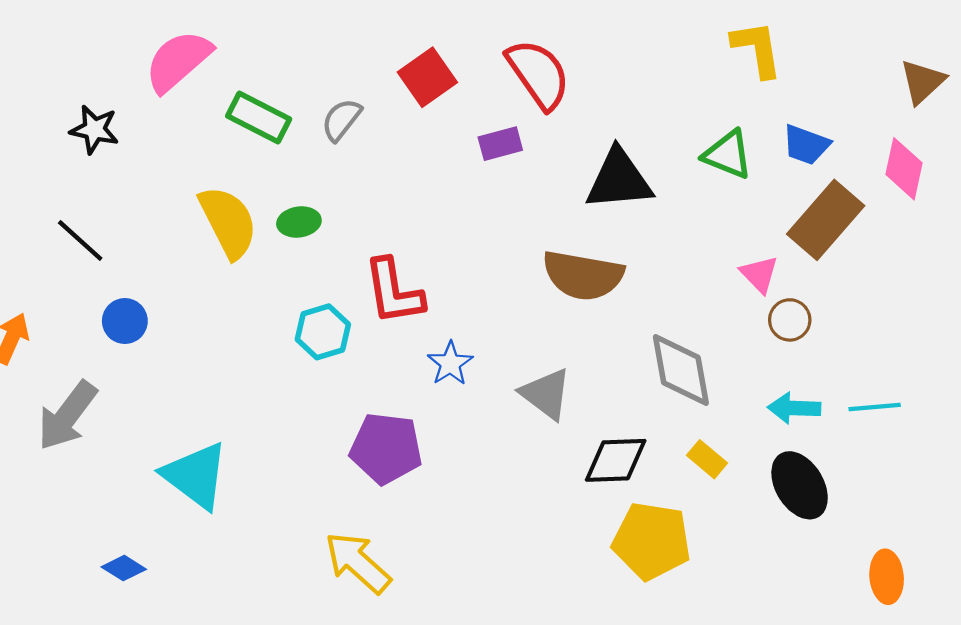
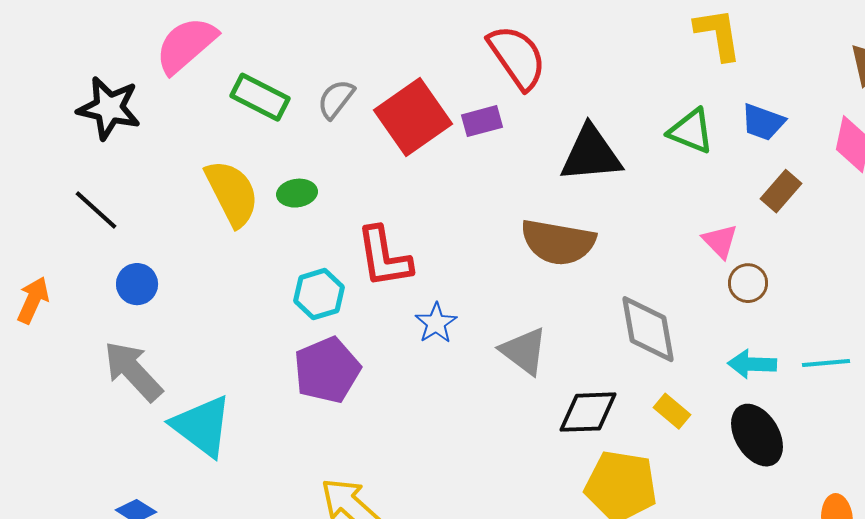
red square: (427, 77) -> (413, 117), moved, size x1.4
black star: (94, 129) -> (109, 108), size x1.4
brown rectangle: (826, 220) -> (781, 191), size x0.6
gray arrow: (67, 416) -> (133, 371), moved, turned 100
purple pentagon: (386, 448) -> (327, 370), moved, turned -30

